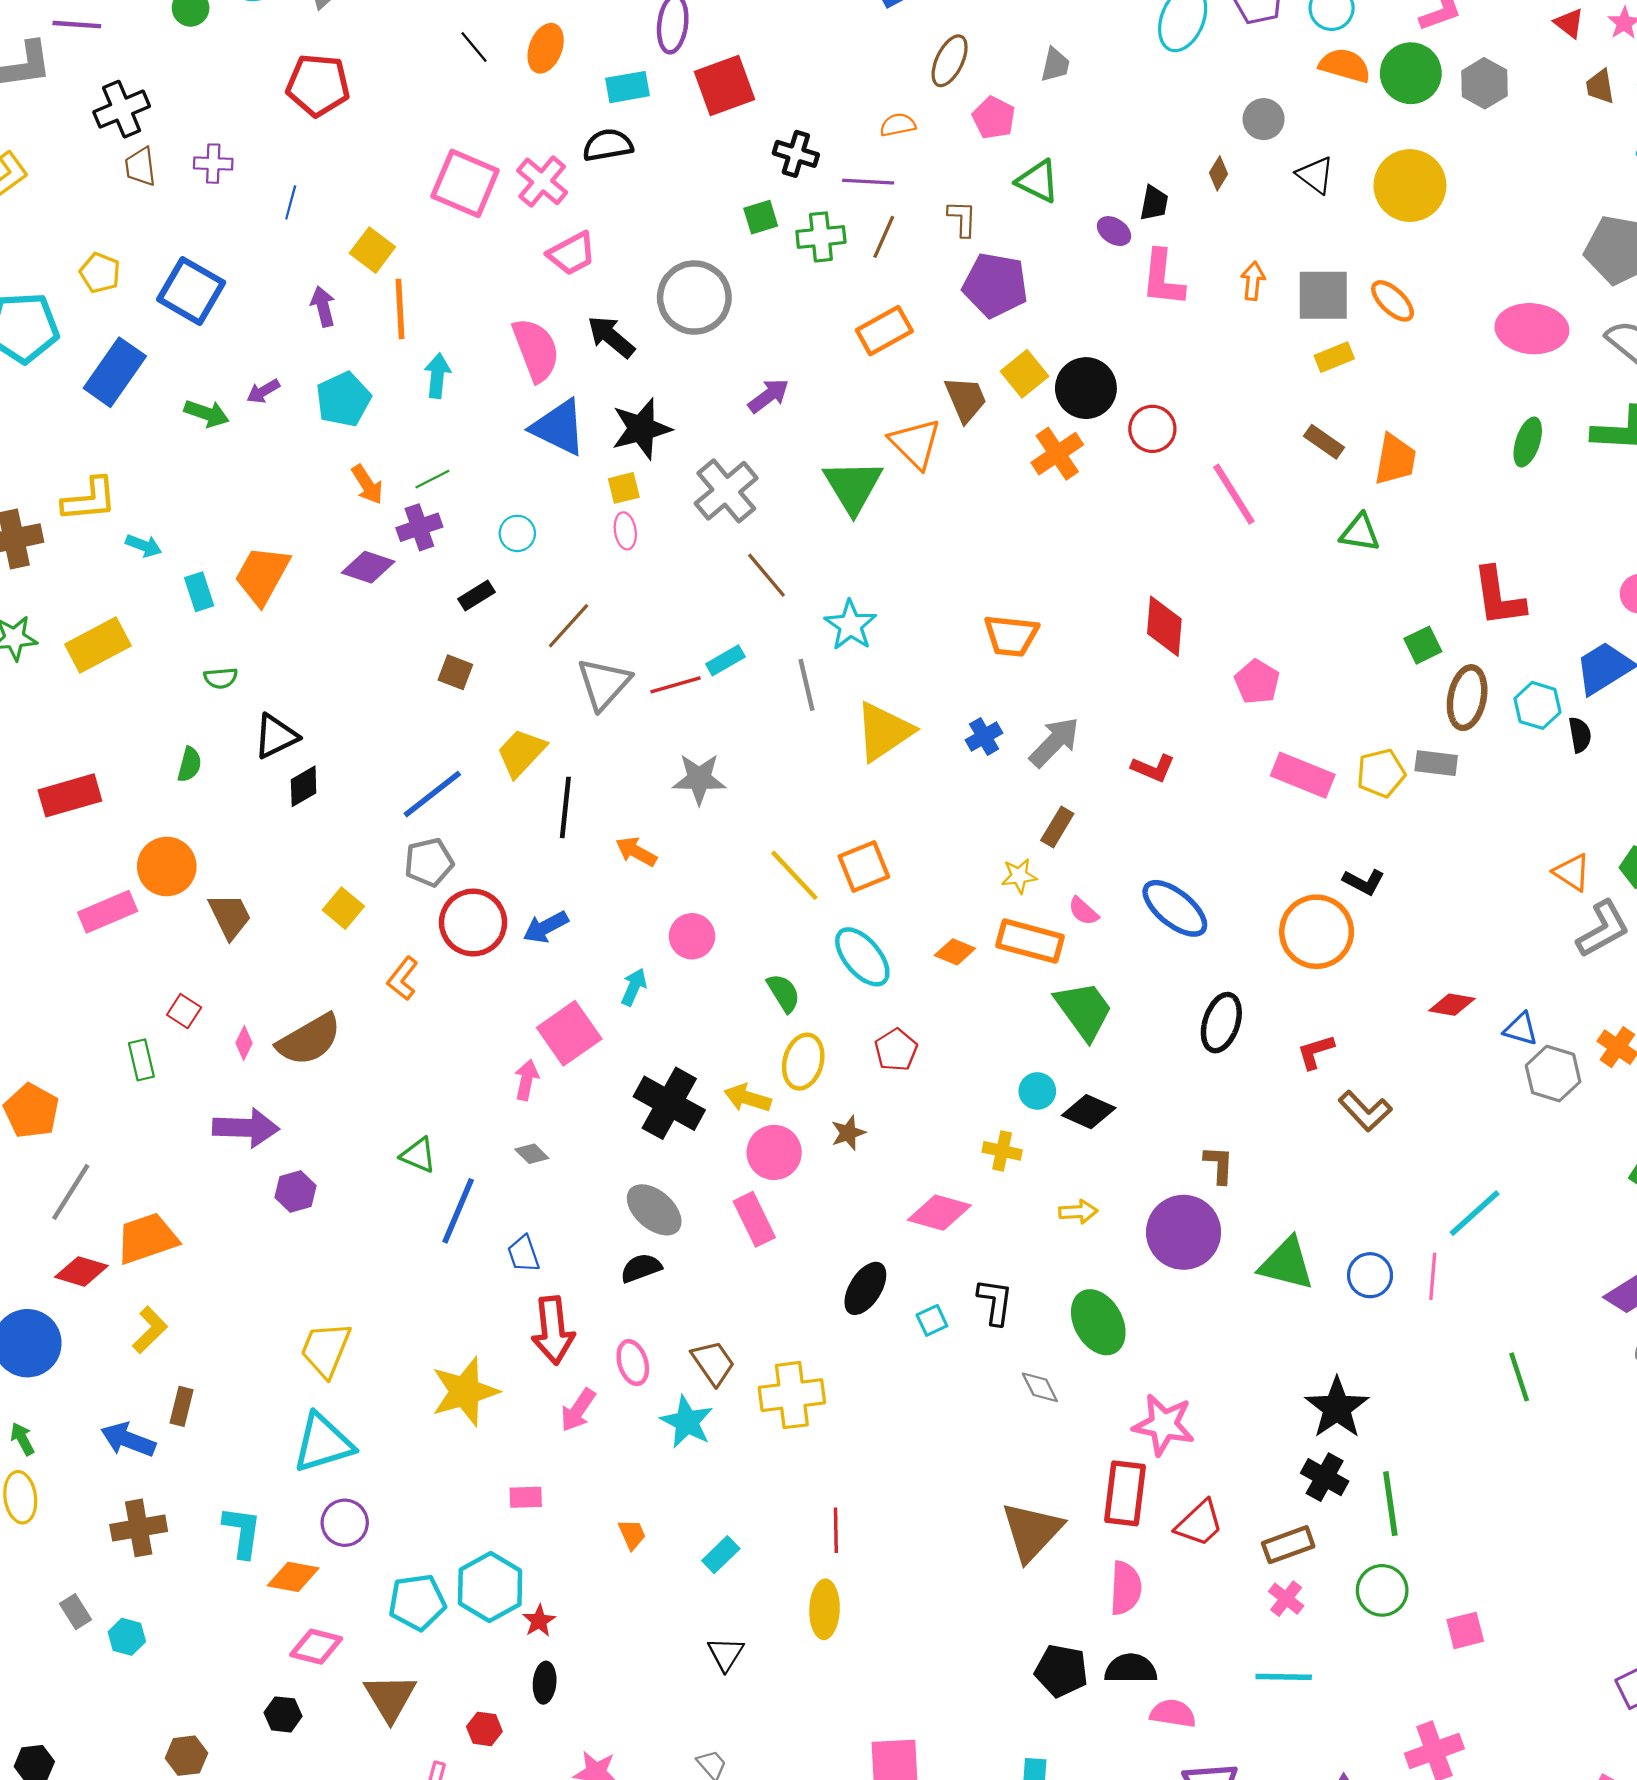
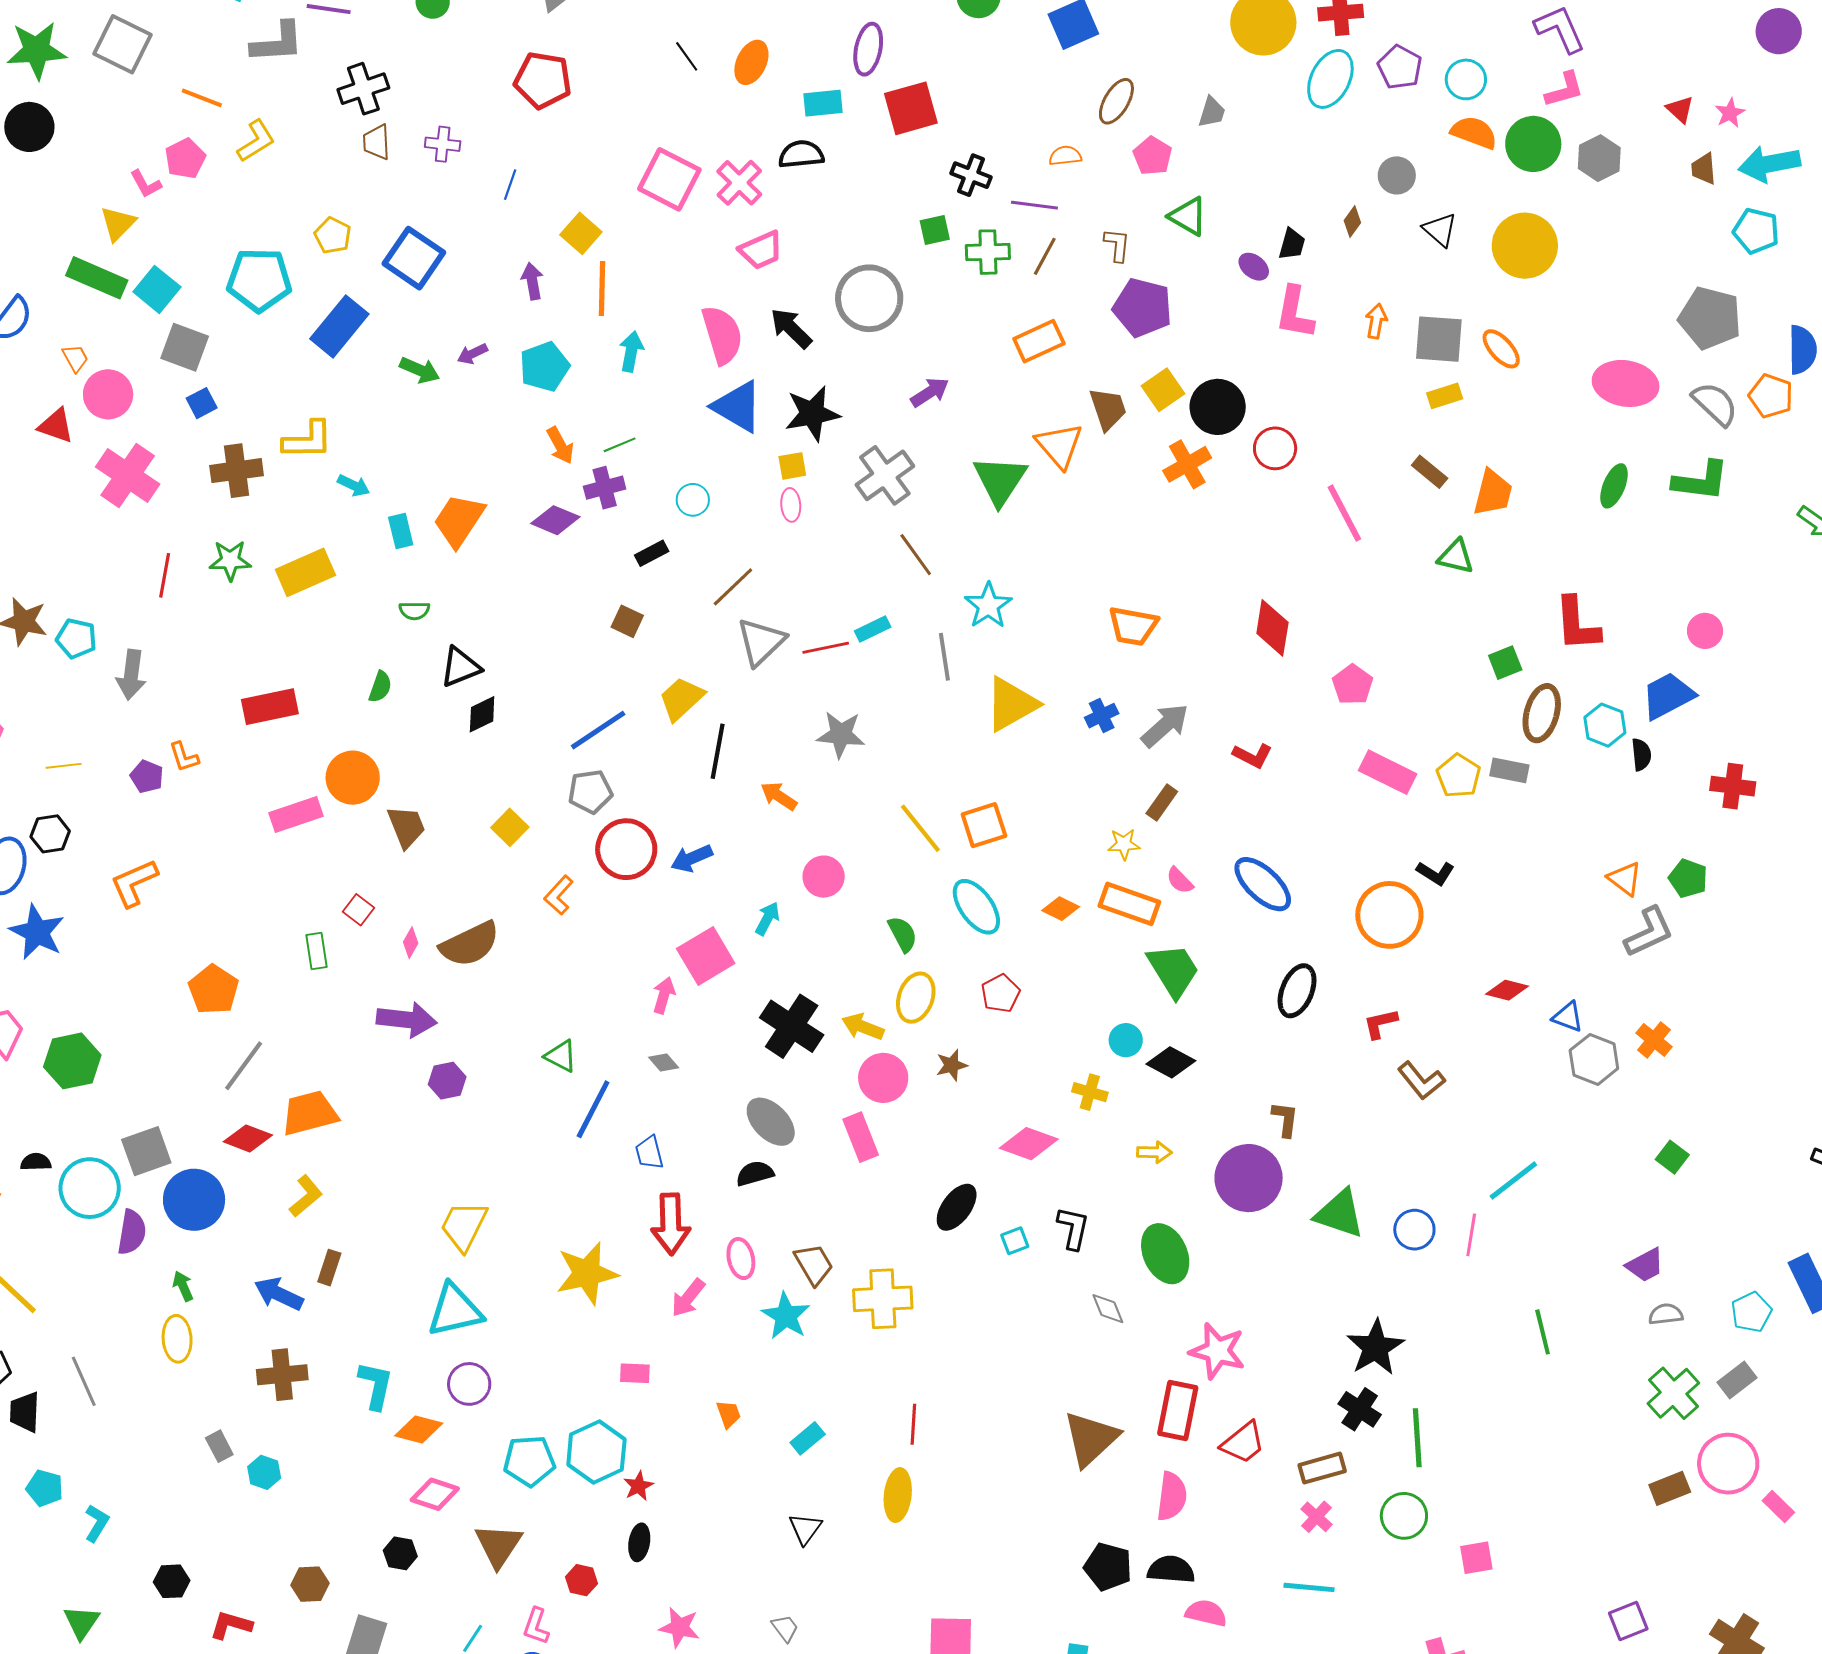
yellow pentagon: (1381, 773) -> (1459, 776), turned -30

